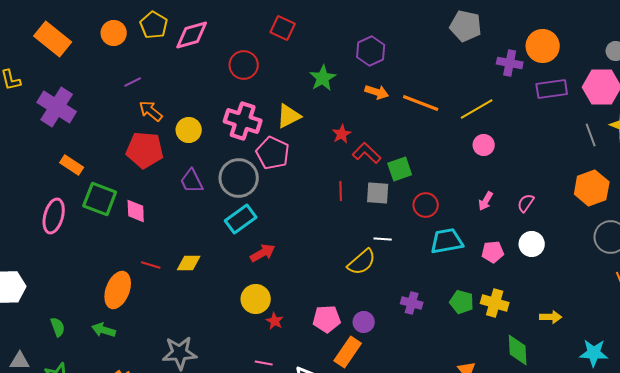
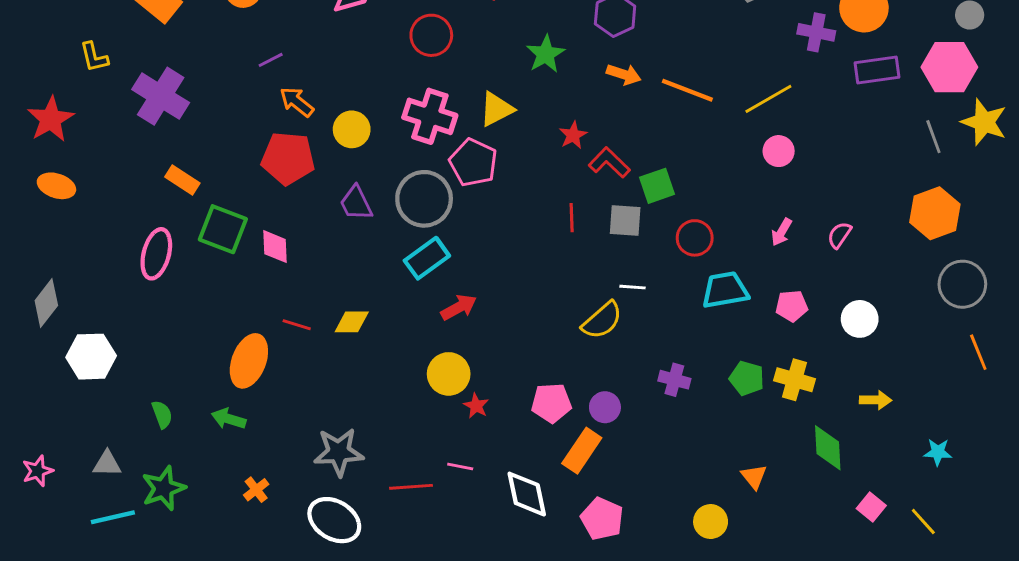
white circle: (532, 244) -> (860, 319), moved
cyan star: (594, 353) -> (938, 452), size x0.7

